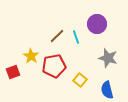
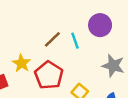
red pentagon: (54, 66) -> (49, 75), turned -30

